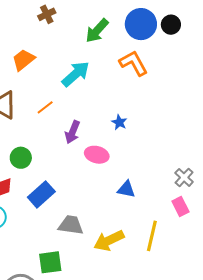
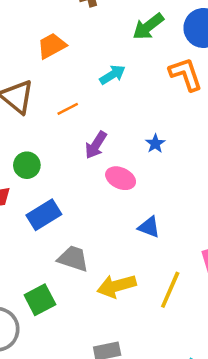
cyan arrow: (76, 74) -> (112, 75), size x0.7
green square: (50, 262) -> (40, 300), turned -30

